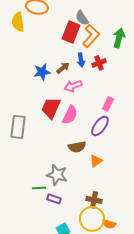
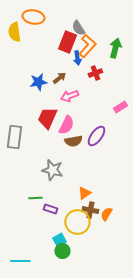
blue arrow: (81, 60) -> (77, 58), moved
pink rectangle: (108, 104) -> (120, 107), moved, turned 32
brown semicircle: (77, 147) -> (73, 141), moved
orange triangle: (96, 161) -> (84, 193), moved
gray star: (57, 175) -> (52, 170), moved
yellow circle: (92, 219) -> (77, 222), moved
orange semicircle: (109, 224) -> (106, 214), moved, turned 104

